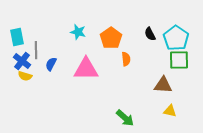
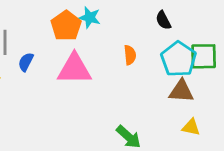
cyan star: (78, 32) -> (90, 17), moved
orange pentagon: (111, 38) -> (66, 26), moved
cyan pentagon: (176, 38) -> (179, 59), moved

